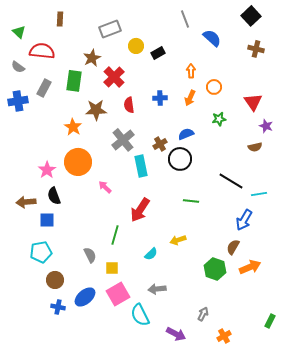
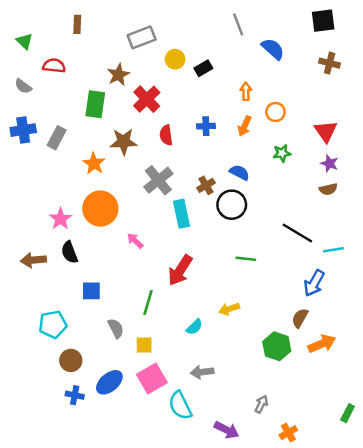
black square: (251, 16) -> (323, 21), turned 36
red semicircle: (42, 51) -> (54, 66), size x0.7
gray rectangle: (44, 88) -> (57, 138), moved
purple star: (266, 126) -> (330, 163), moved
blue semicircle: (186, 134) -> (239, 172), turned 49
blue square: (47, 220) -> (91, 291), moved

